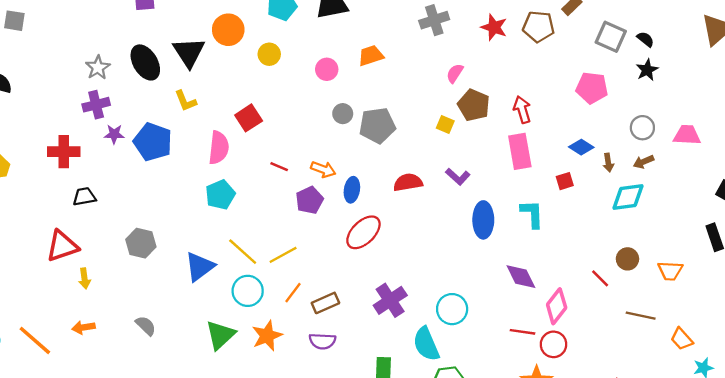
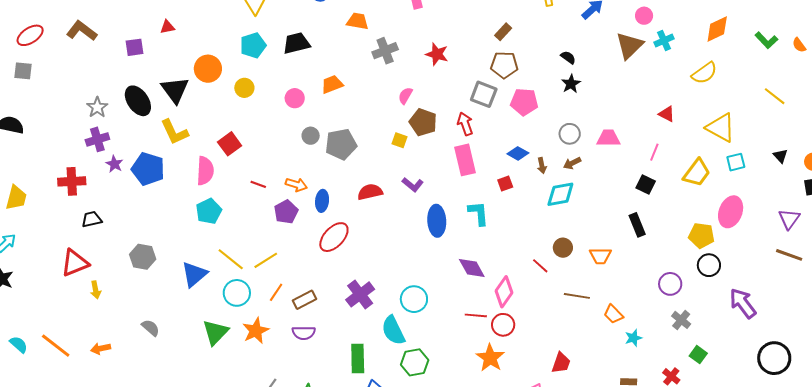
brown pentagon: (539, 27) -> (504, 65), moved
gray square: (611, 37) -> (484, 94), moved
yellow L-shape: (185, 101) -> (174, 132), size x1.4
purple star: (114, 134) -> (114, 164), turned 30
orange arrow: (83, 327) -> (101, 349), moved

